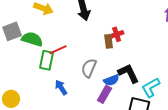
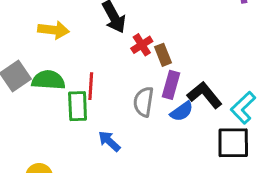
red cross: (117, 34) -> (142, 45), moved
red line: (58, 50) -> (91, 86), turned -48
purple rectangle: (104, 94) -> (171, 85), moved

